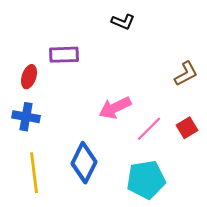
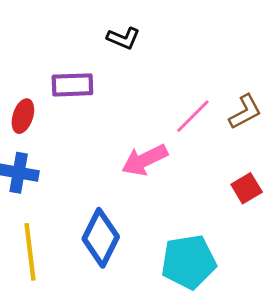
black L-shape: (123, 22) -> (123, 38), moved
pink line: (149, 129) -> (193, 116), moved

